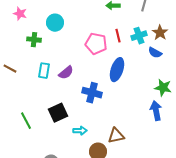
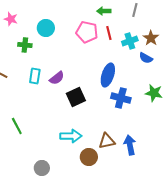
red line: (118, 36) -> (109, 33), moved
pink pentagon: (96, 44) -> (87, 32), moved
blue cross: (92, 93) -> (121, 98), moved
blue arrow: (156, 111) -> (130, 145), moved
black square: (58, 113) -> (76, 97), moved
cyan arrow: (80, 131) -> (71, 136), size x1.5

